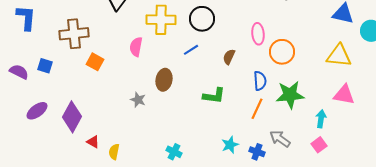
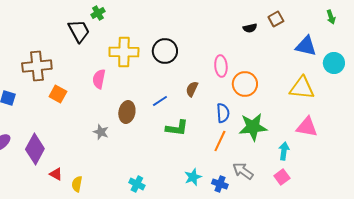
blue line: (191, 50) -> (160, 101), moved

